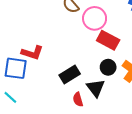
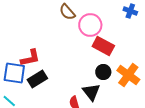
red L-shape: (32, 53) -> (30, 58), turned -30
black rectangle: (70, 75) -> (37, 79), moved

